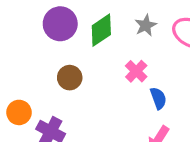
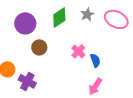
purple circle: (60, 24) -> (25, 23), moved
pink cross: (136, 71) -> (78, 51), moved

